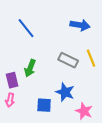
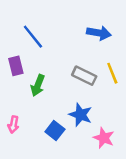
purple rectangle: (12, 80) -> (16, 66), moved
blue square: (44, 105) -> (55, 131), turned 35

